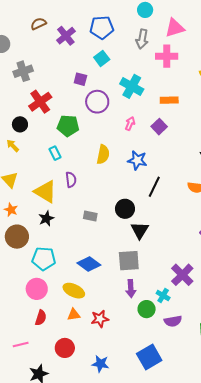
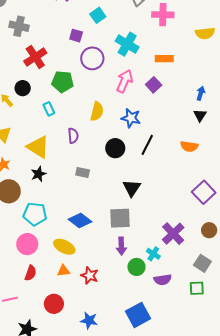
gray cross: (23, 71) -> (19, 26), turned 30
black circle: (20, 124) -> (23, 88), moved
pink arrow: (130, 124) -> (125, 81), size x1.6
purple semicircle: (71, 180) -> (73, 136), moved
black circle: (125, 209) -> (115, 148), moved
red star: (100, 319) -> (90, 275), turned 30

